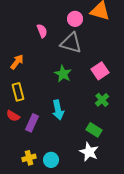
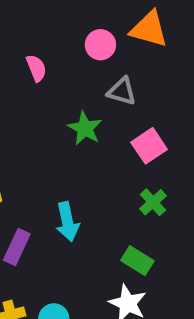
gray triangle: (71, 43) -> (122, 91), moved, size x0.7
green star: (63, 74) -> (85, 128), moved

